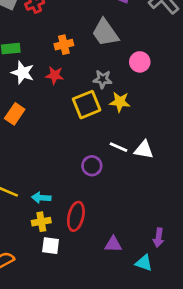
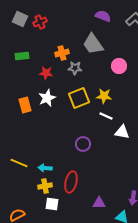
white star: (23, 73) -> (47, 98), moved, turned 30
red star: (55, 75) -> (46, 73), moved
gray star: (103, 79) -> (75, 68), moved
orange rectangle: (15, 114) -> (25, 105), turned -49
white line: (118, 147) -> (106, 116), moved

